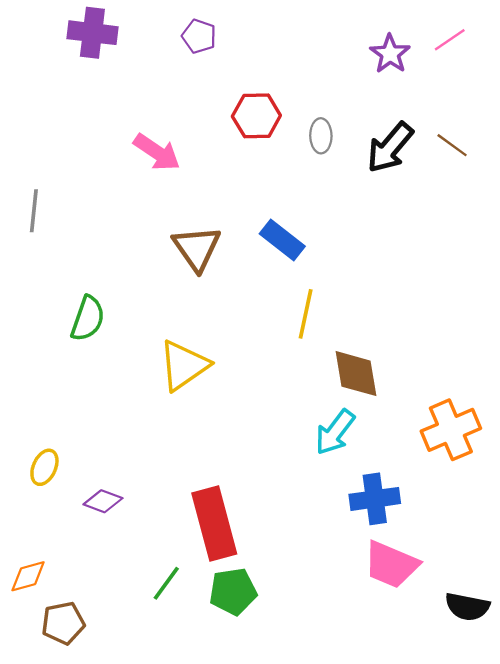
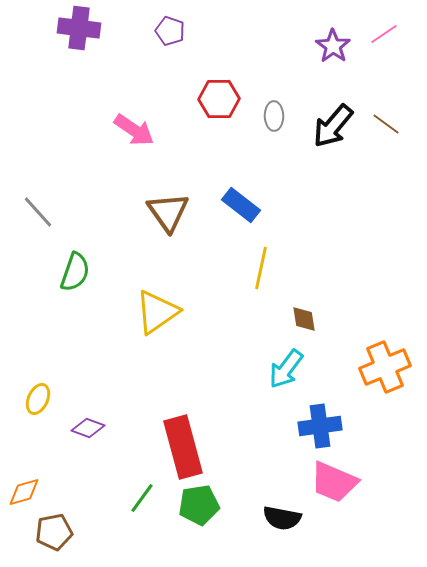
gray line: (34, 211) -> (38, 212), moved, turned -48
brown diamond: (356, 374) -> (304, 319), size x0.6
black semicircle: (467, 607) -> (282, 518), moved

